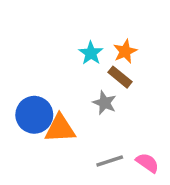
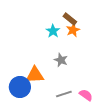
brown rectangle: (120, 77) -> (70, 19), moved
blue circle: (34, 115) -> (20, 87), moved

